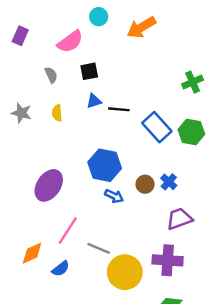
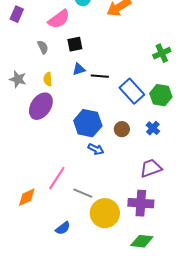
blue cross: (169, 182) -> (153, 128), moved
brown circle: (145, 184) -> (122, 129), moved
purple ellipse: (49, 185) -> (41, 106), moved
blue semicircle: (61, 269) -> (63, 228), moved

